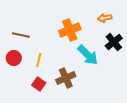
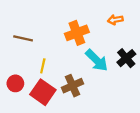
black cross: (114, 42) -> (126, 58), moved
red circle: (14, 58) -> (15, 83), moved
red square: (39, 84) -> (43, 92), size x1.6

